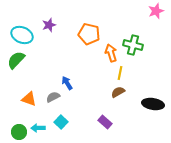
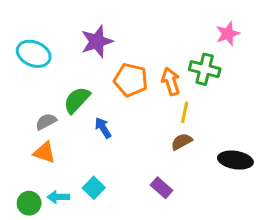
pink star: (156, 11) -> (228, 34), moved
purple star: (49, 25) -> (97, 41), moved, size x1.5
orange pentagon: (89, 34) -> (131, 80), moved
green semicircle: (16, 60) -> (77, 100), moved
gray semicircle: (53, 97) -> (46, 122), moved

